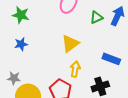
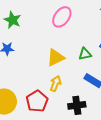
green triangle: (96, 17) -> (85, 54), moved

